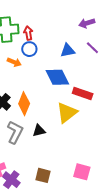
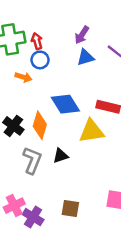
purple arrow: (87, 23) -> (82, 35), moved, turned -35
blue diamond: (57, 77) -> (65, 104), moved
yellow triangle: (67, 113) -> (92, 131), turned 35

